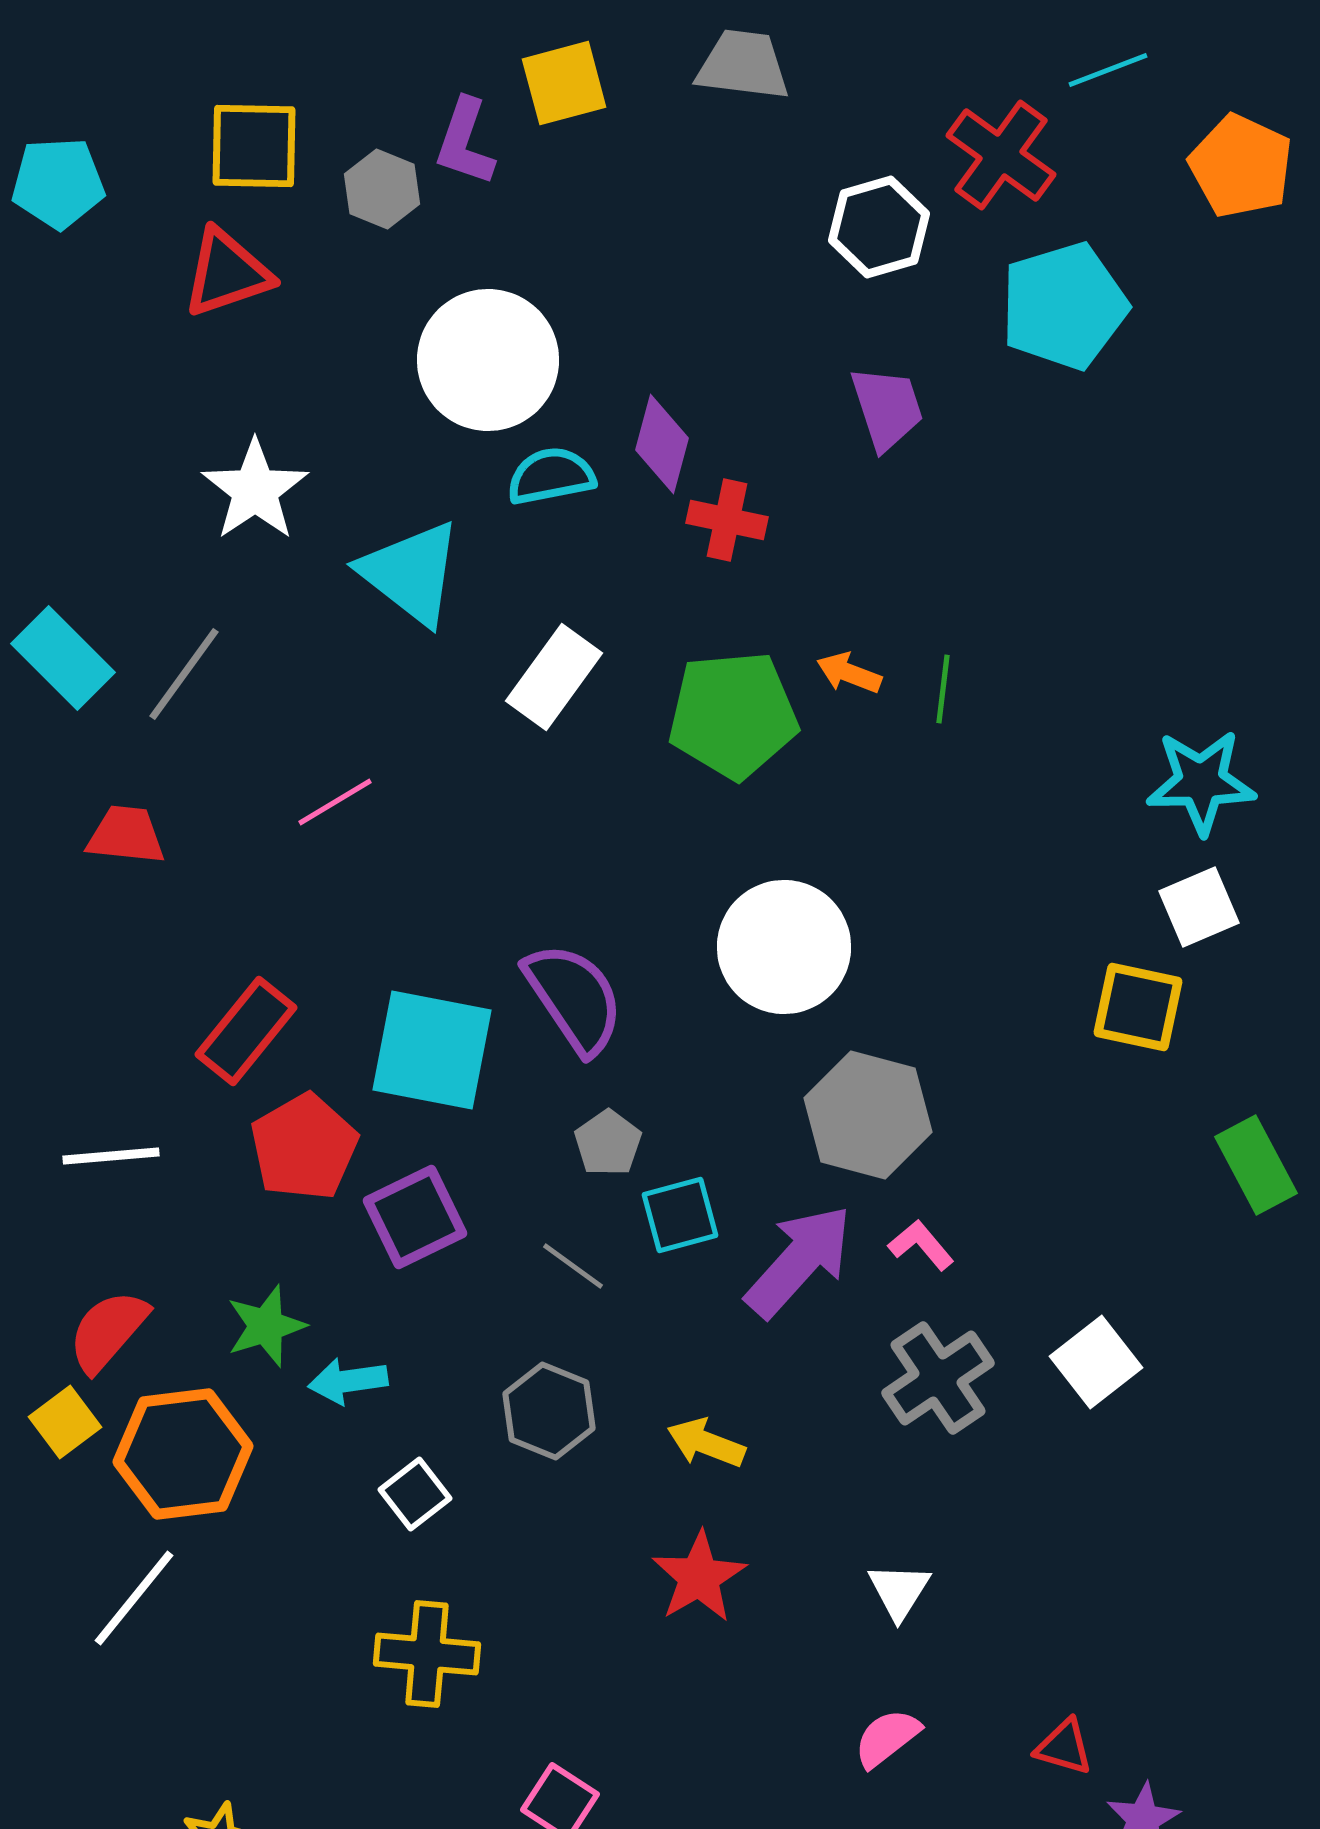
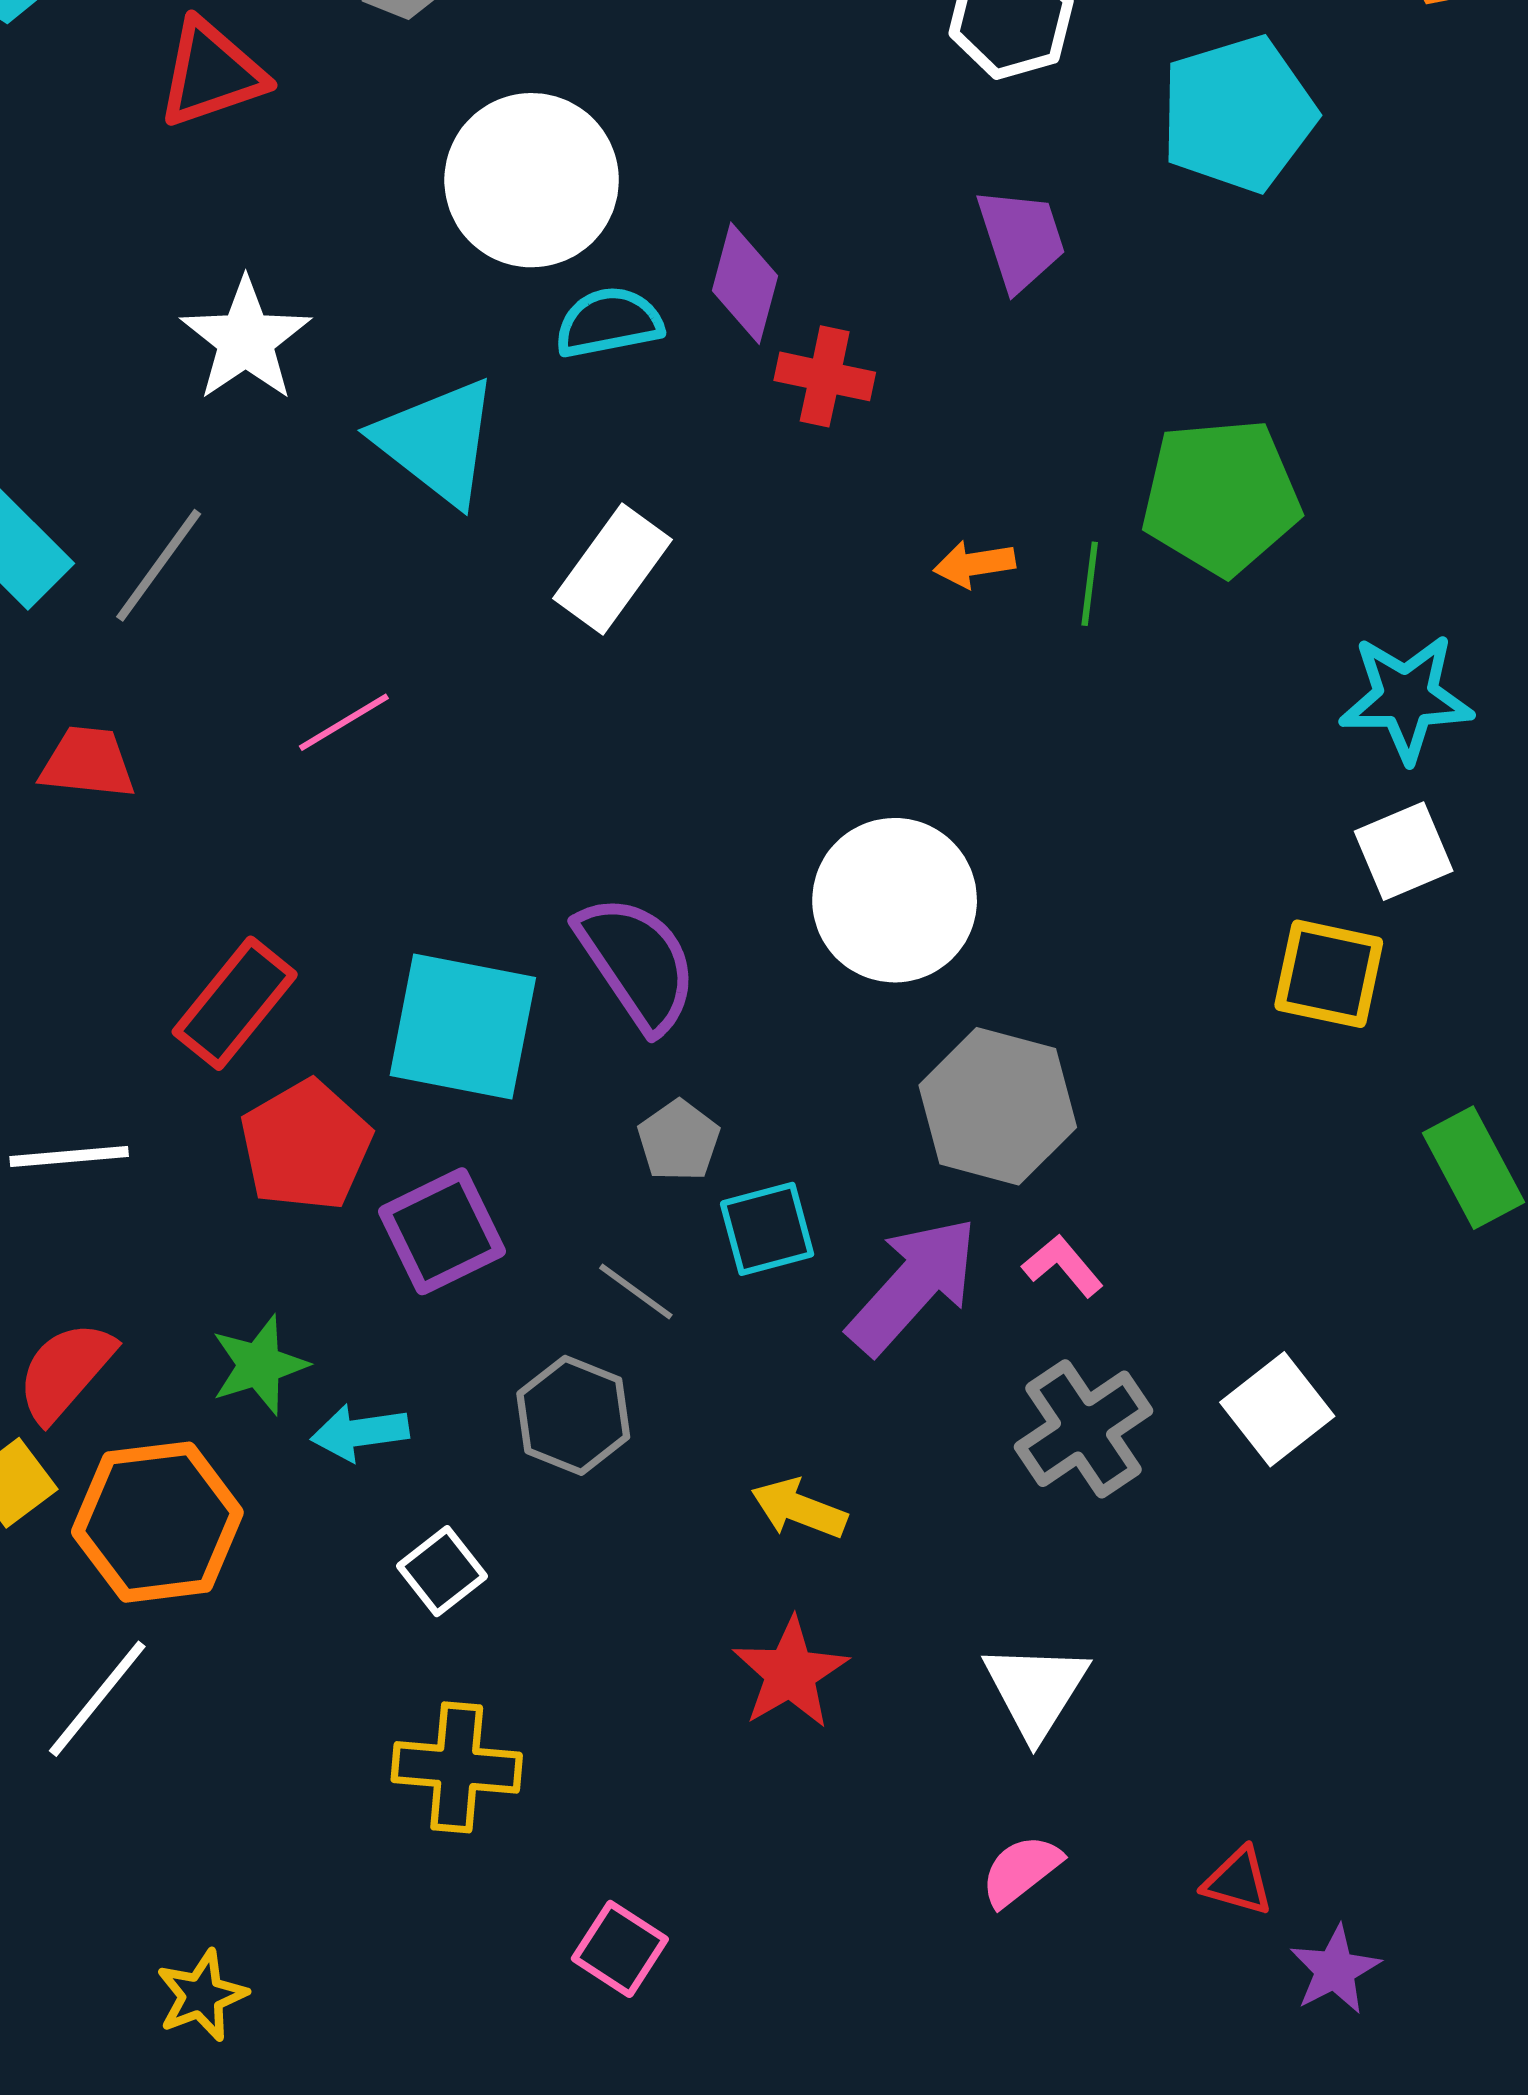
orange arrow: (849, 673) -> (974, 564), turned -30
green pentagon: (733, 715) -> (1221, 497), moved
gray hexagon: (549, 1411) -> (573, 1415), moved
white triangle: (899, 1591) -> (1036, 1690), size x1.4

